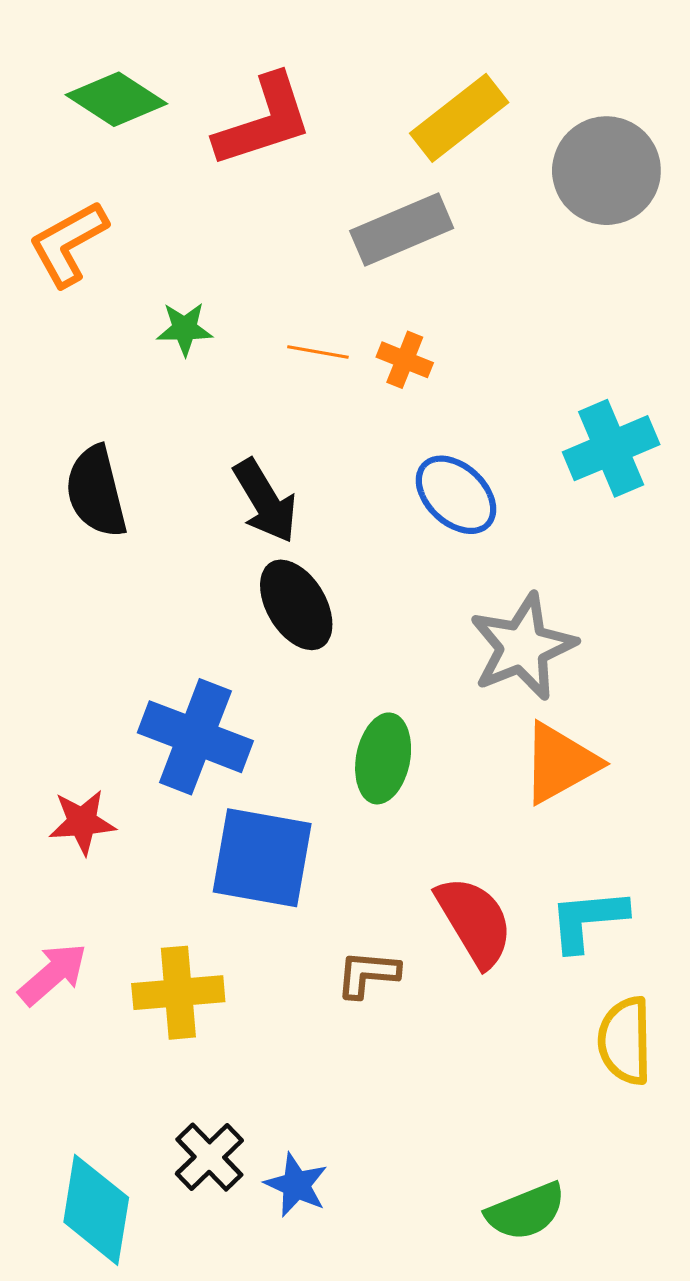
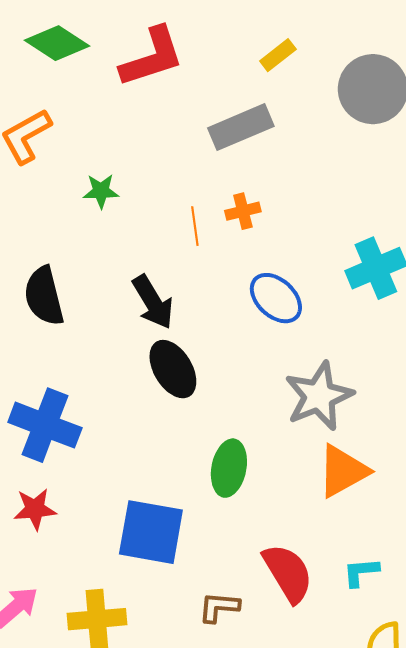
yellow rectangle: (459, 118) -> (278, 55), size x0.6
orange line: (318, 352) -> (195, 226), moved, turned 72
orange cross: (405, 360) -> (243, 211), turned -36
blue cross: (195, 737) -> (45, 425), moved
cyan L-shape: (588, 920) -> (361, 572), size x0.7

